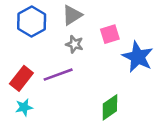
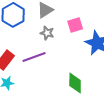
green diamond: (110, 107) -> (75, 83), turned -55

